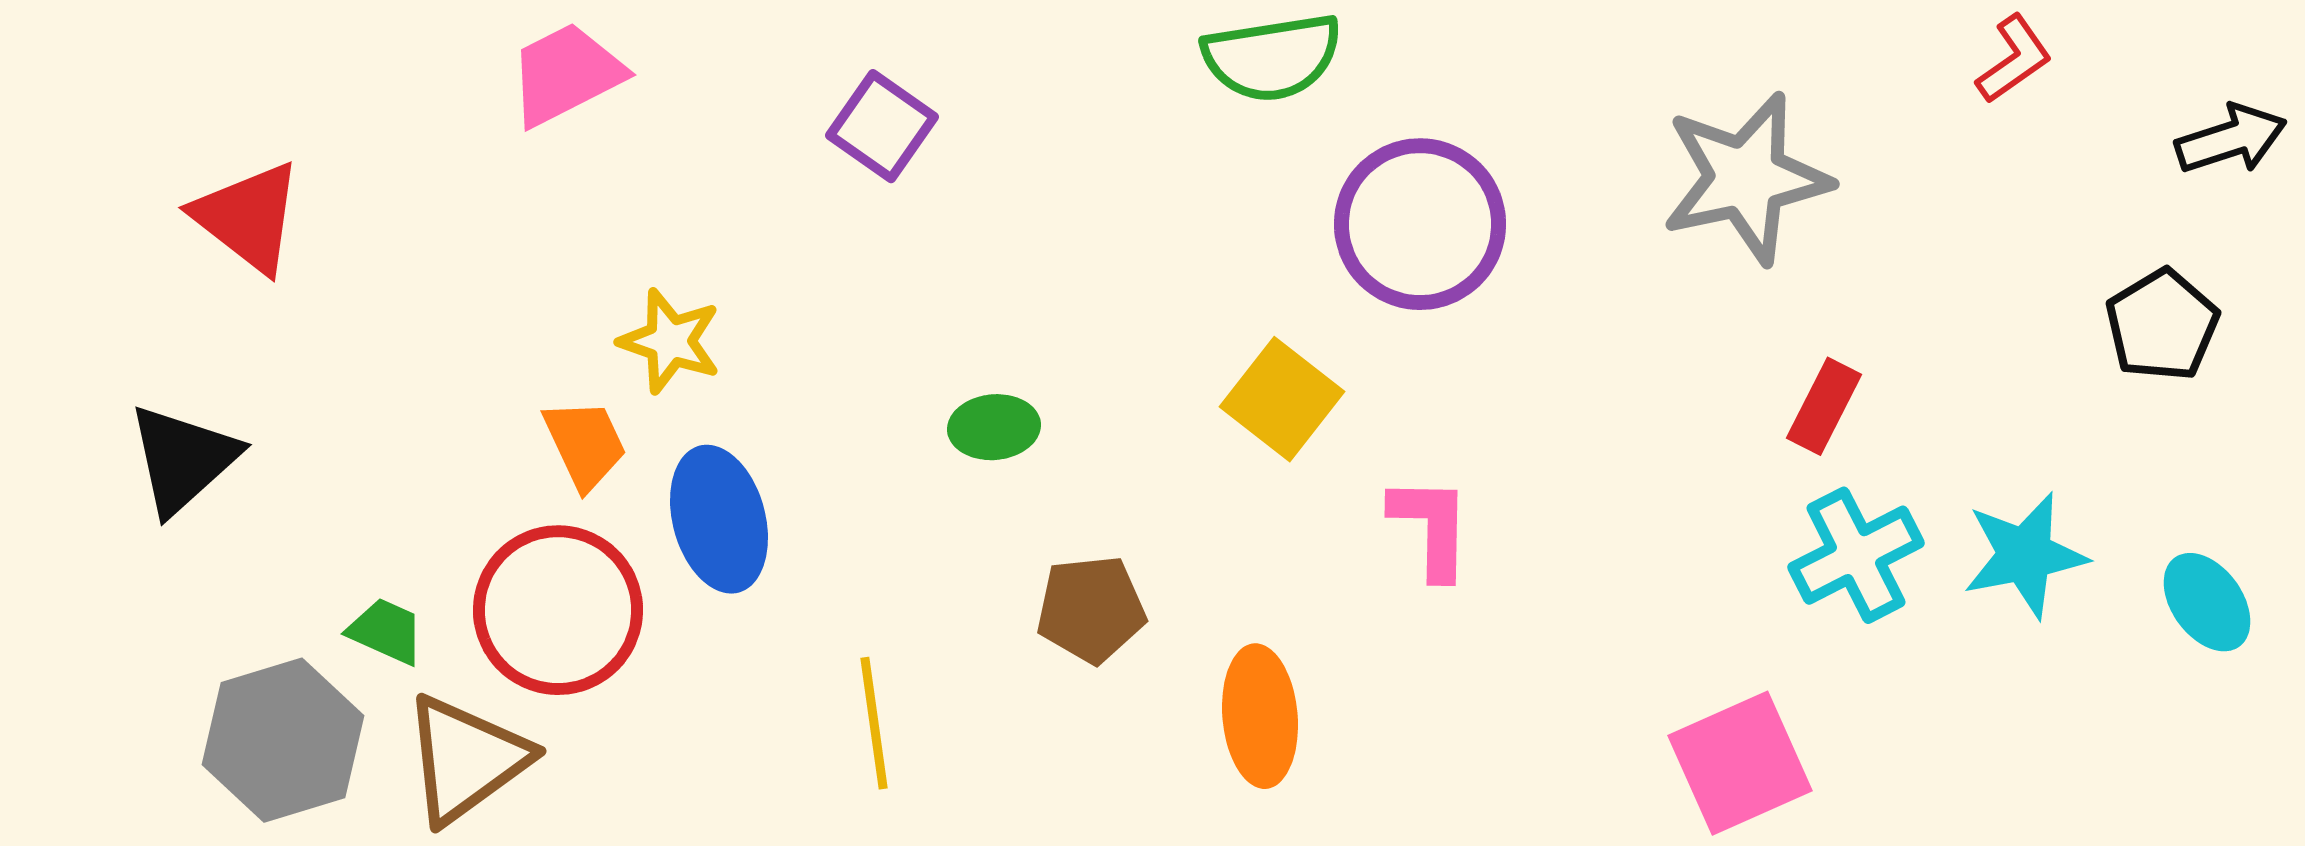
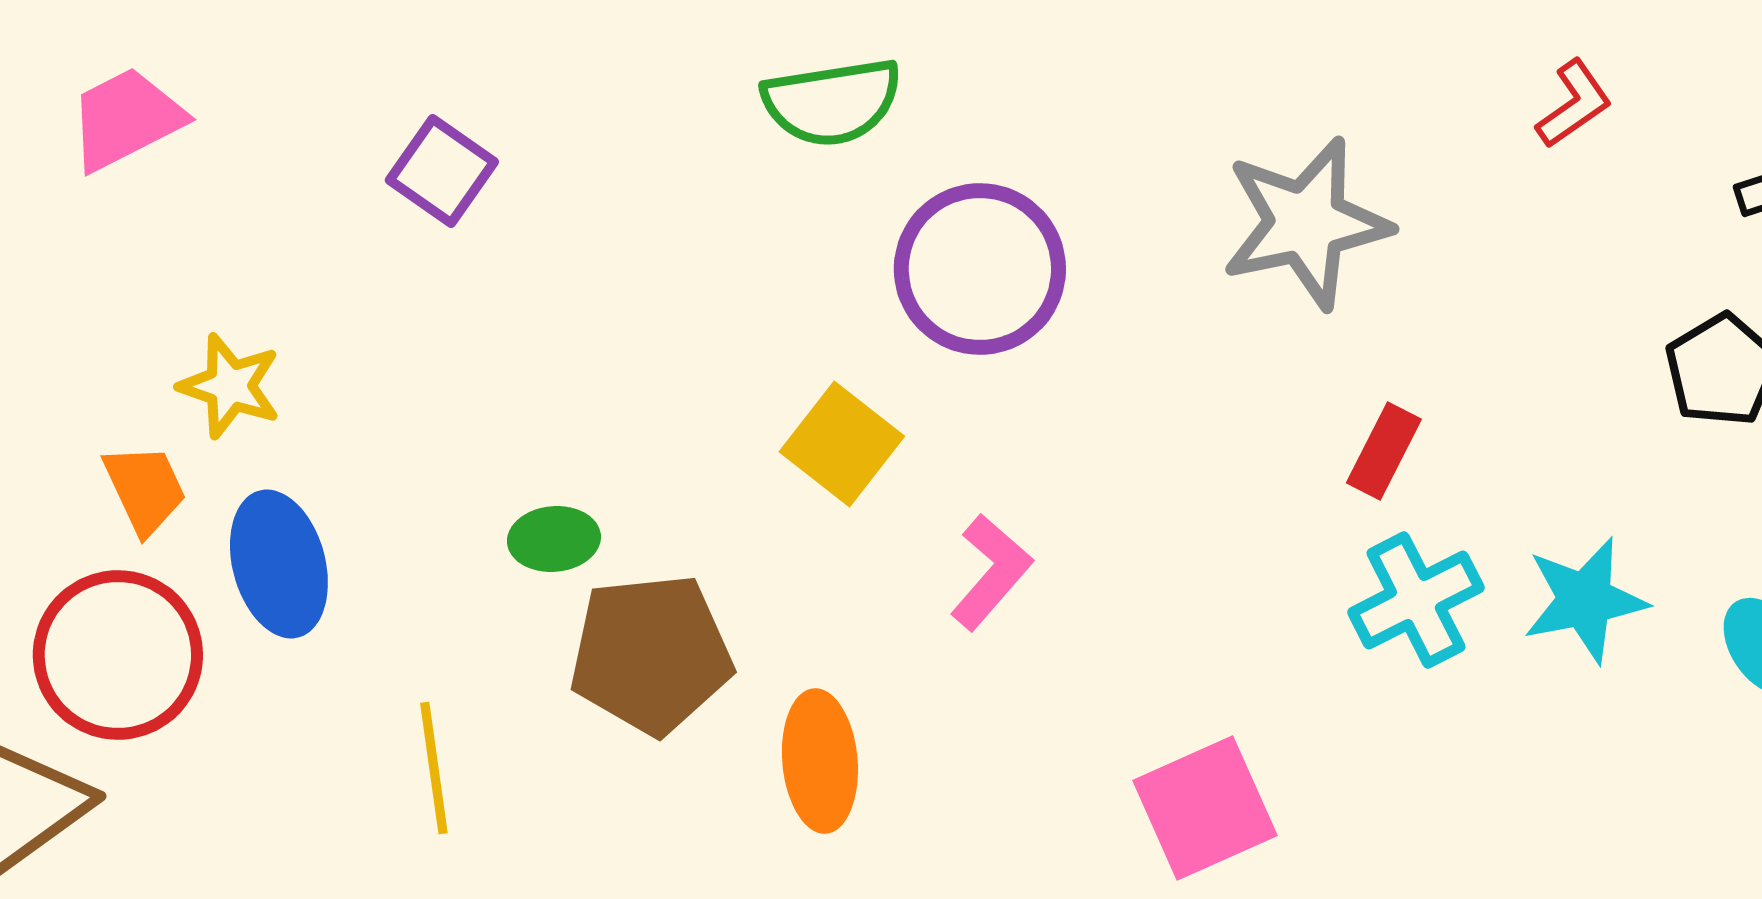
green ellipse: (994, 427) -> (554, 539), moved
pink L-shape: (1431, 527) -> (991, 572), turned 40
brown pentagon: (1091, 609) -> (651, 654), size x1.5
pink square: (1740, 763) -> (1205, 808), moved

